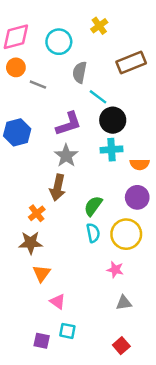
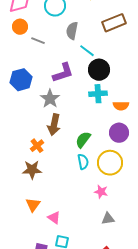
gray star: (66, 156) -> (50, 99), moved
orange triangle: (42, 273) -> (33, 205), moved

